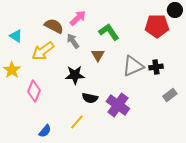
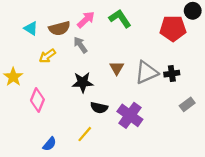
brown semicircle: (54, 26) -> (59, 28), turned 138
green L-shape: (109, 32) -> (120, 18), moved
cyan triangle: (16, 36) -> (31, 28), moved
yellow arrow: (43, 51) -> (47, 56), size x0.7
brown triangle: (98, 55) -> (117, 68), moved

